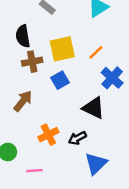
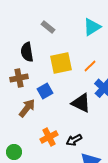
brown cross: (32, 62) -> (19, 78), moved
blue square: (60, 80) -> (45, 91), moved
black triangle: (94, 108) -> (81, 103), moved

